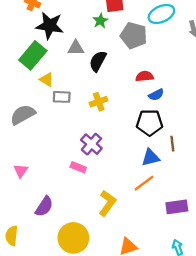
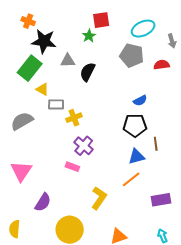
gray pentagon: (134, 35) -> (132, 55), moved
red semicircle: (145, 76) -> (162, 65), moved
yellow cross: (99, 102) -> (74, 118), moved
pink triangle: (21, 171) -> (21, 171), size x1.6

